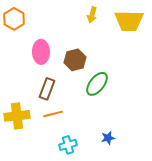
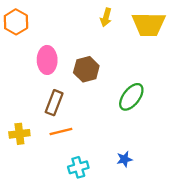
green ellipse: (97, 84) -> (131, 97), moved
yellow cross: (17, 116) -> (19, 134), size x0.7

